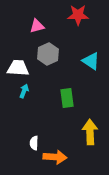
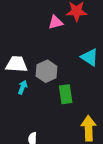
pink triangle: (37, 26) -> (56, 22), moved
gray hexagon: (48, 54) -> (47, 71), moved

